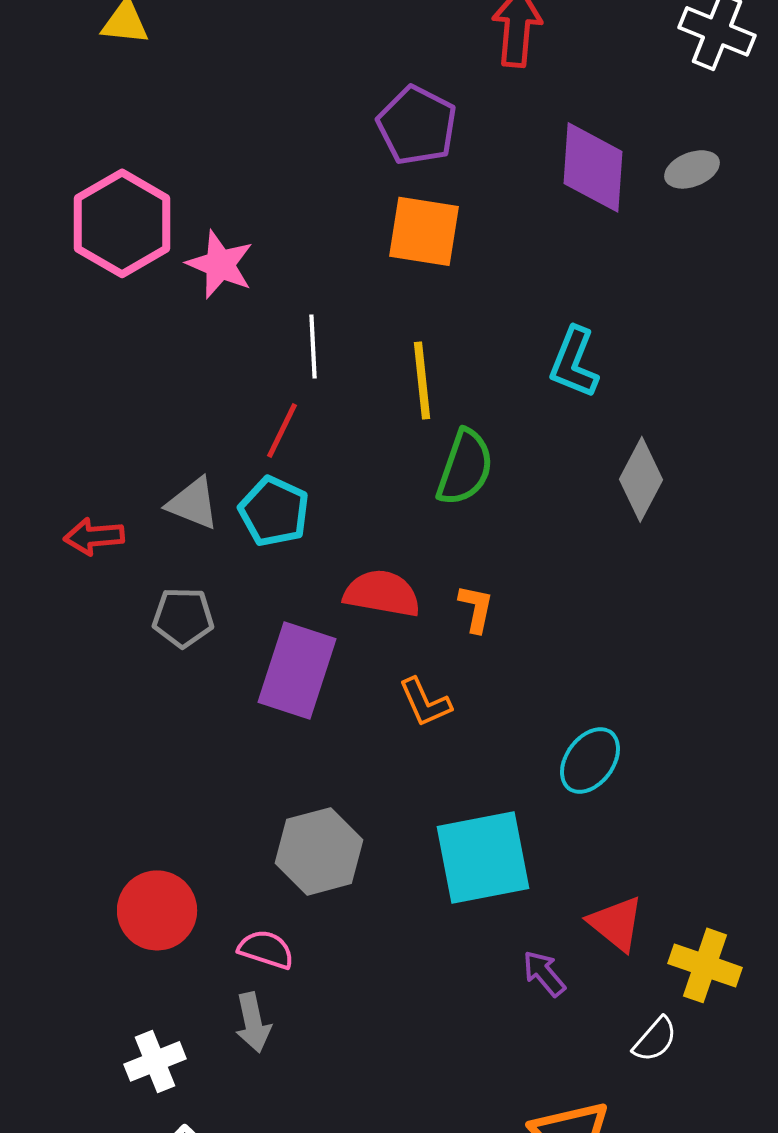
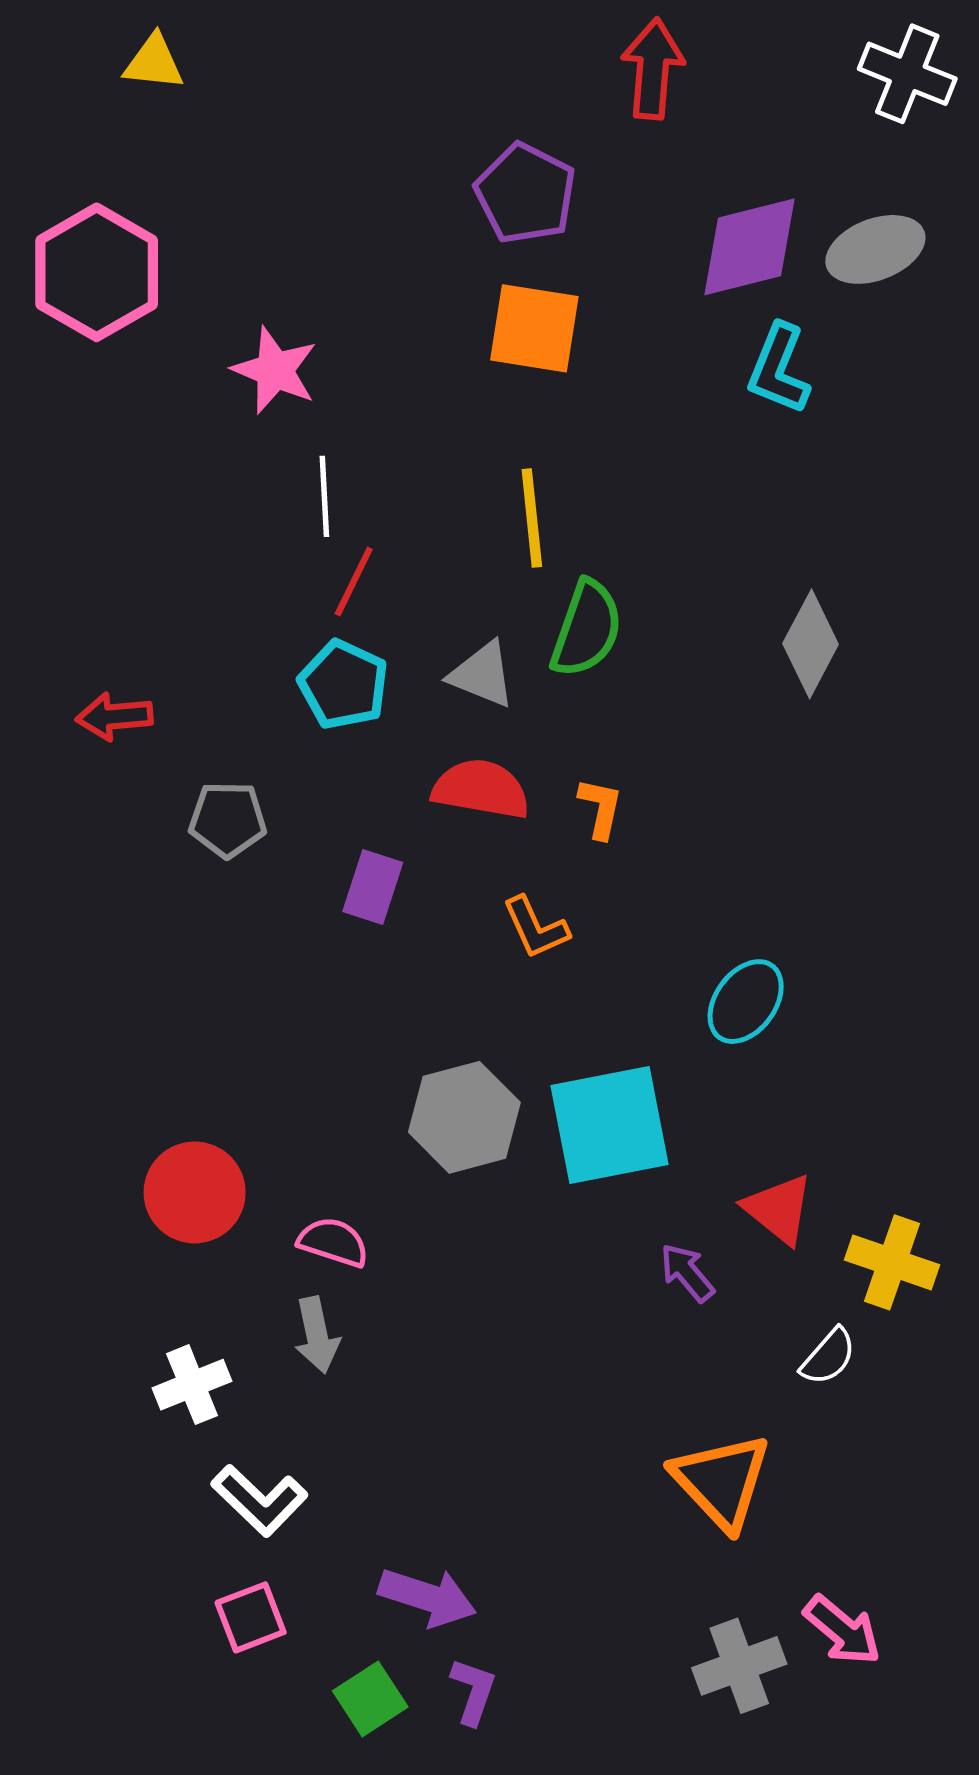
purple diamond: (593, 167) -> (749, 247), turned 72
gray ellipse: (692, 169) -> (875, 249), size x1.4
pink hexagon: (122, 223) -> (97, 272), moved
white line: (313, 346) -> (324, 496), moved
cyan L-shape: (574, 362) -> (779, 369), moved
gray triangle: (193, 503) -> (482, 674), moved
purple rectangle: (297, 670) -> (373, 887), size x0.6
gray hexagon: (319, 851) -> (464, 1117), moved

